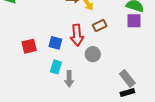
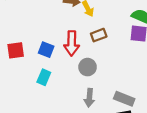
gray rectangle: (127, 78) -> (124, 99), turned -36
gray arrow: (69, 79) -> (89, 98), moved

